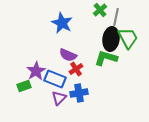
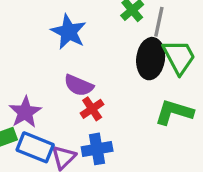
green L-shape: (106, 58) -> (174, 112), moved
blue rectangle: (55, 79) -> (35, 147), moved

